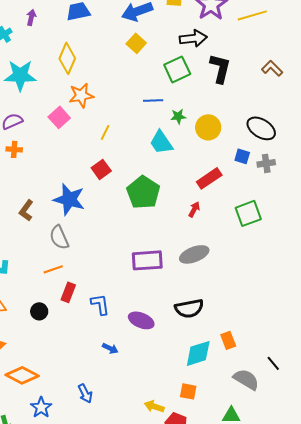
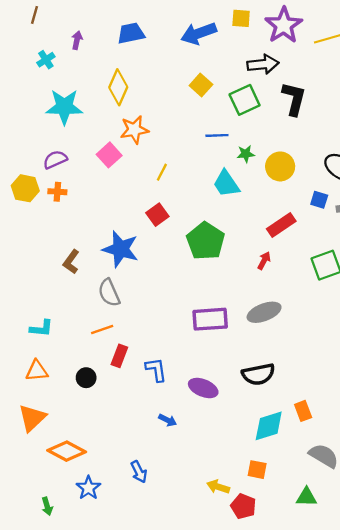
yellow square: (136, 43) -> (201, 85), moved

